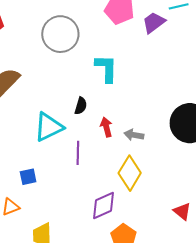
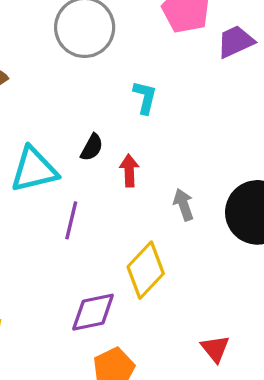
cyan L-shape: (106, 68) -> (145, 97), size x0.7
red arrow: (106, 127) -> (129, 171), moved
gray arrow: (134, 135) -> (184, 205), moved, turned 48

